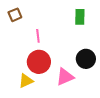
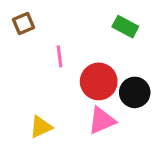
green rectangle: (80, 17) -> (125, 27), turned -63
red circle: (39, 62) -> (99, 81), moved

